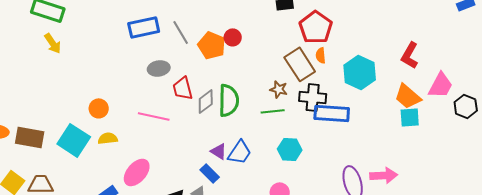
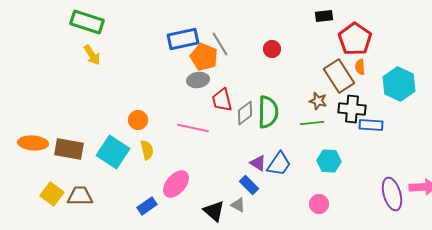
orange pentagon: (212, 45) -> (204, 57), moved
blue rectangle: (332, 113) -> (371, 125), size x0.7
yellow semicircle: (108, 138) -> (147, 150), turned 84

